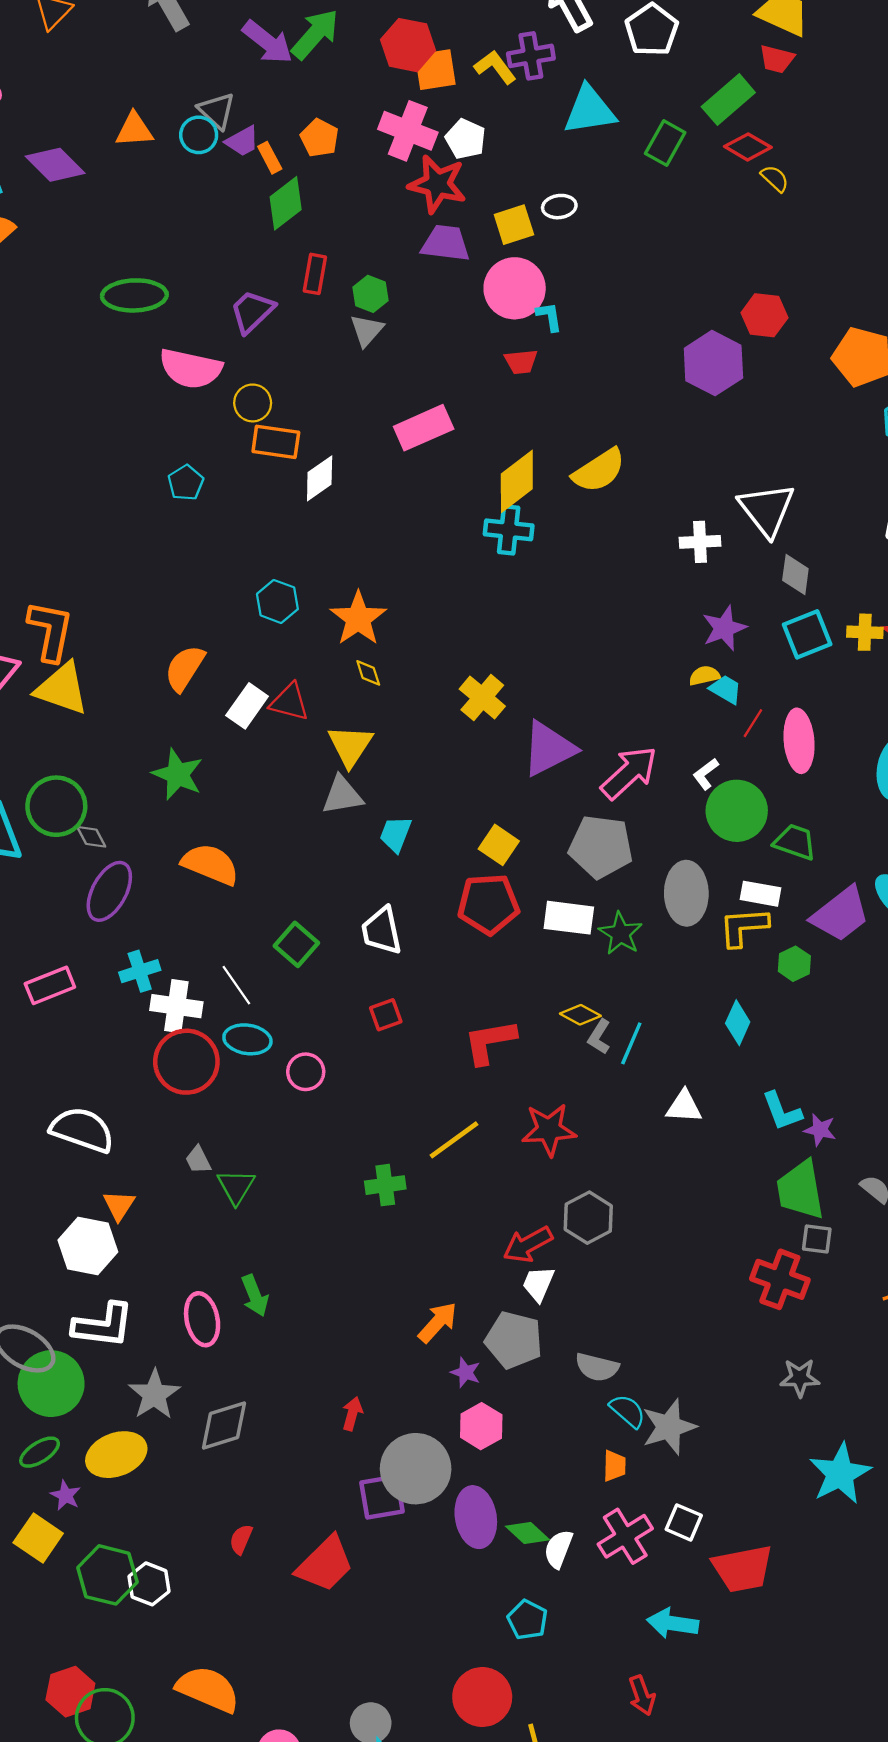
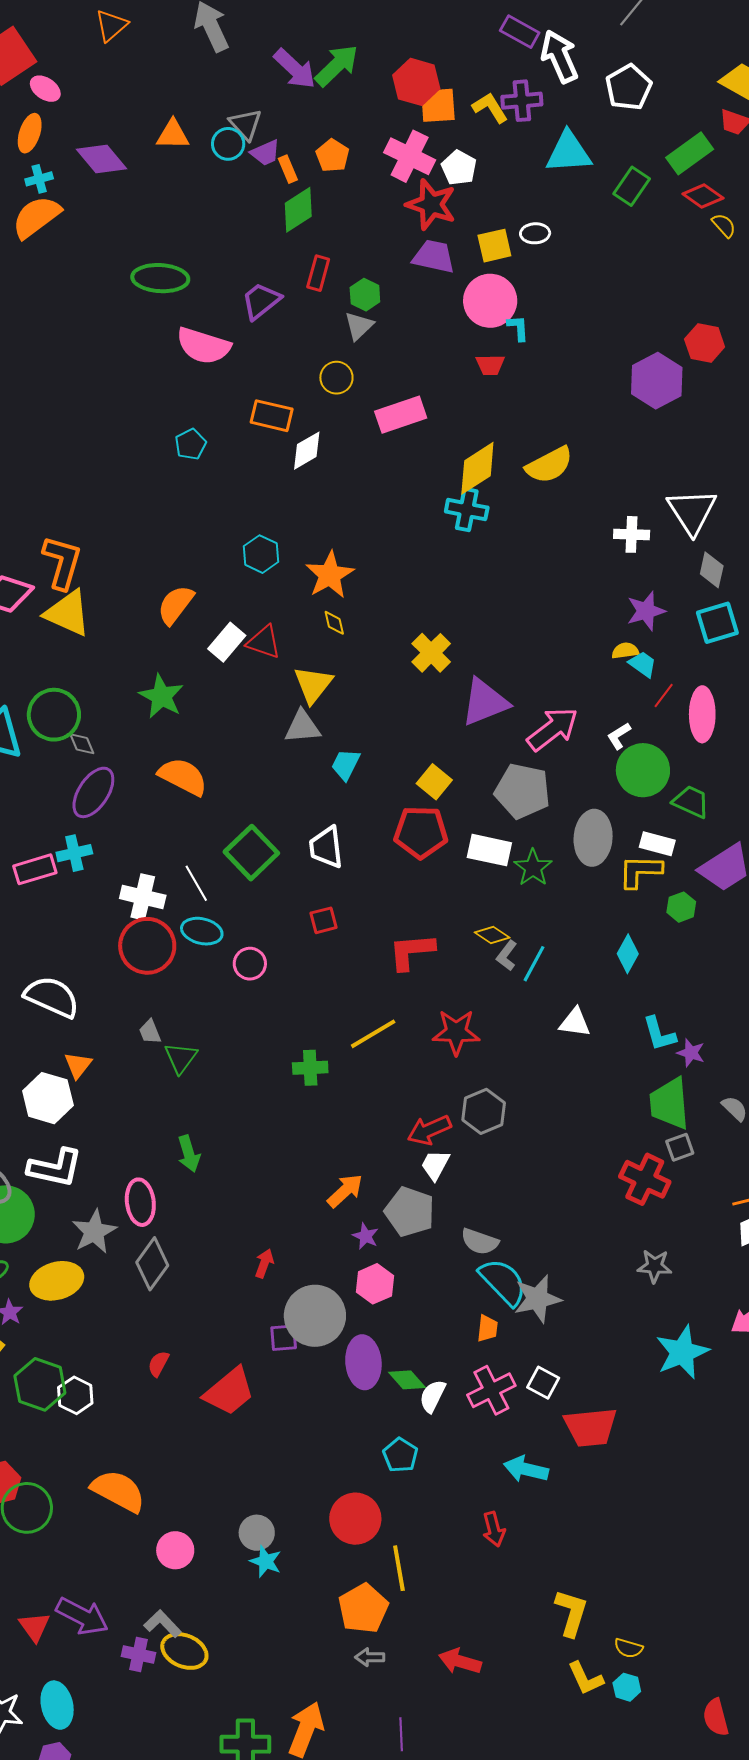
yellow circle: (253, 403) -> (336, 378), moved
green square: (296, 944) -> (251, 853), size x1.4
cyan cross: (140, 971) -> (74, 853), moved
gray square: (817, 1239) -> (680, 1147), turned -32
pink ellipse: (202, 1319) -> (140, 1202), moved
cyan semicircle: (628, 1411) -> (503, 1282), size x1.6
gray diamond: (224, 1426) -> (152, 1264), turned -42
purple square: (382, 1497) -> (284, 1338), size x0.7

